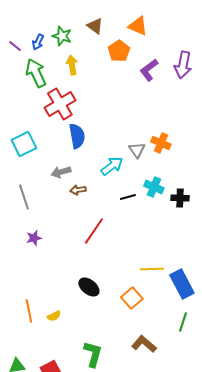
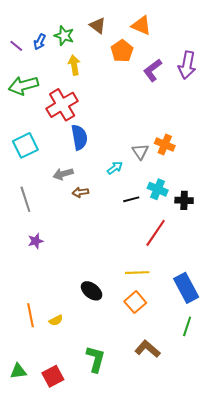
green arrow: (36, 73) -> (23, 85), moved, turned -80
cyan arrow: (112, 166) -> (115, 168), size x0.7
red line: (94, 231) -> (156, 233), moved
yellow line: (152, 269) -> (137, 273), moved

